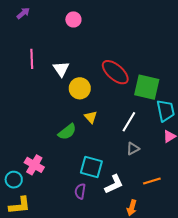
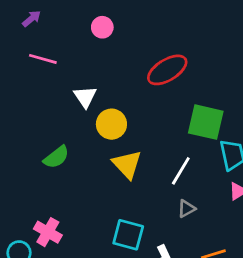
pink line: (32, 59) -> (43, 59), moved, turned -72
red ellipse: (115, 72) -> (167, 70), moved, turned -72
yellow triangle: (91, 117) -> (127, 164), size x1.6
green semicircle: (67, 132) -> (56, 157), moved

